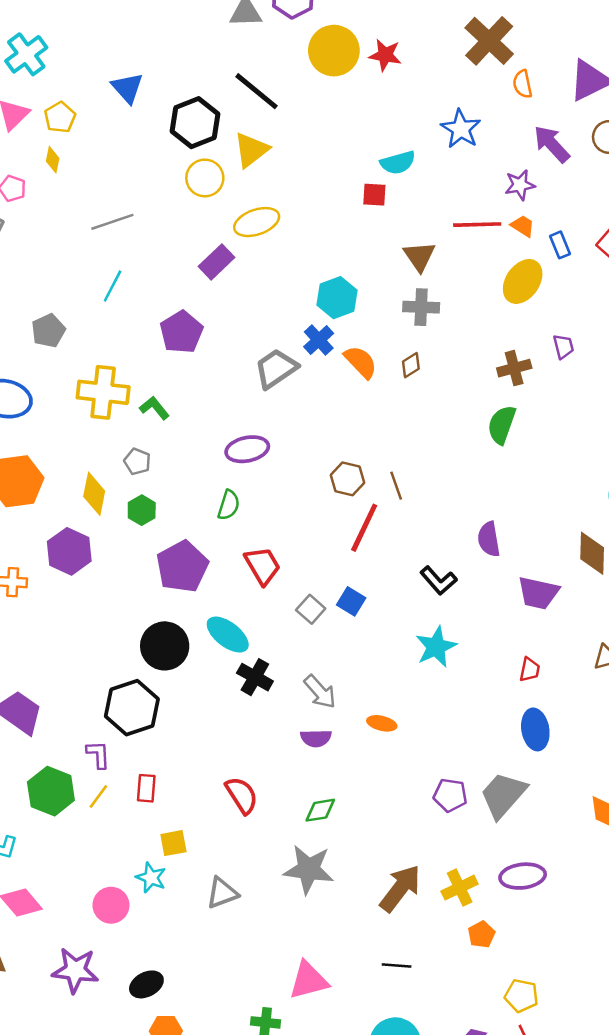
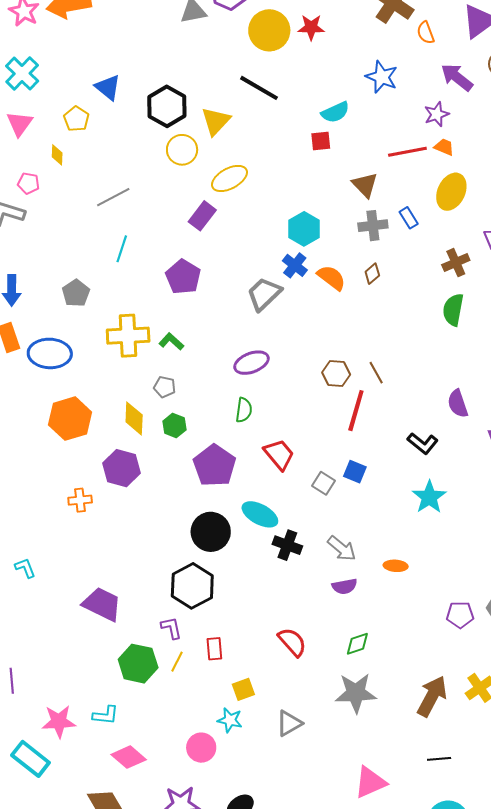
black line: (257, 91) -> (259, 88), moved
yellow pentagon: (60, 117) -> (76, 119), moved
blue rectangle: (560, 245) -> (409, 218), moved

